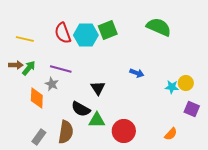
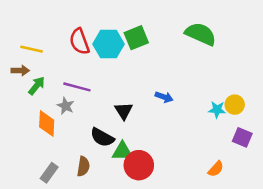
brown arrow: (16, 65) -> (20, 71), moved
blue arrow: (137, 73) -> (164, 97), moved
red circle: (124, 131) -> (139, 165), moved
brown semicircle: (66, 132) -> (83, 166), size x0.7

